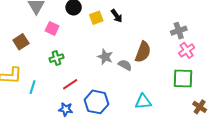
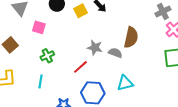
red line: (70, 84) -> (80, 67), moved
cyan line: (32, 87) -> (41, 81), moved
cyan triangle: (143, 102) -> (125, 83), moved

